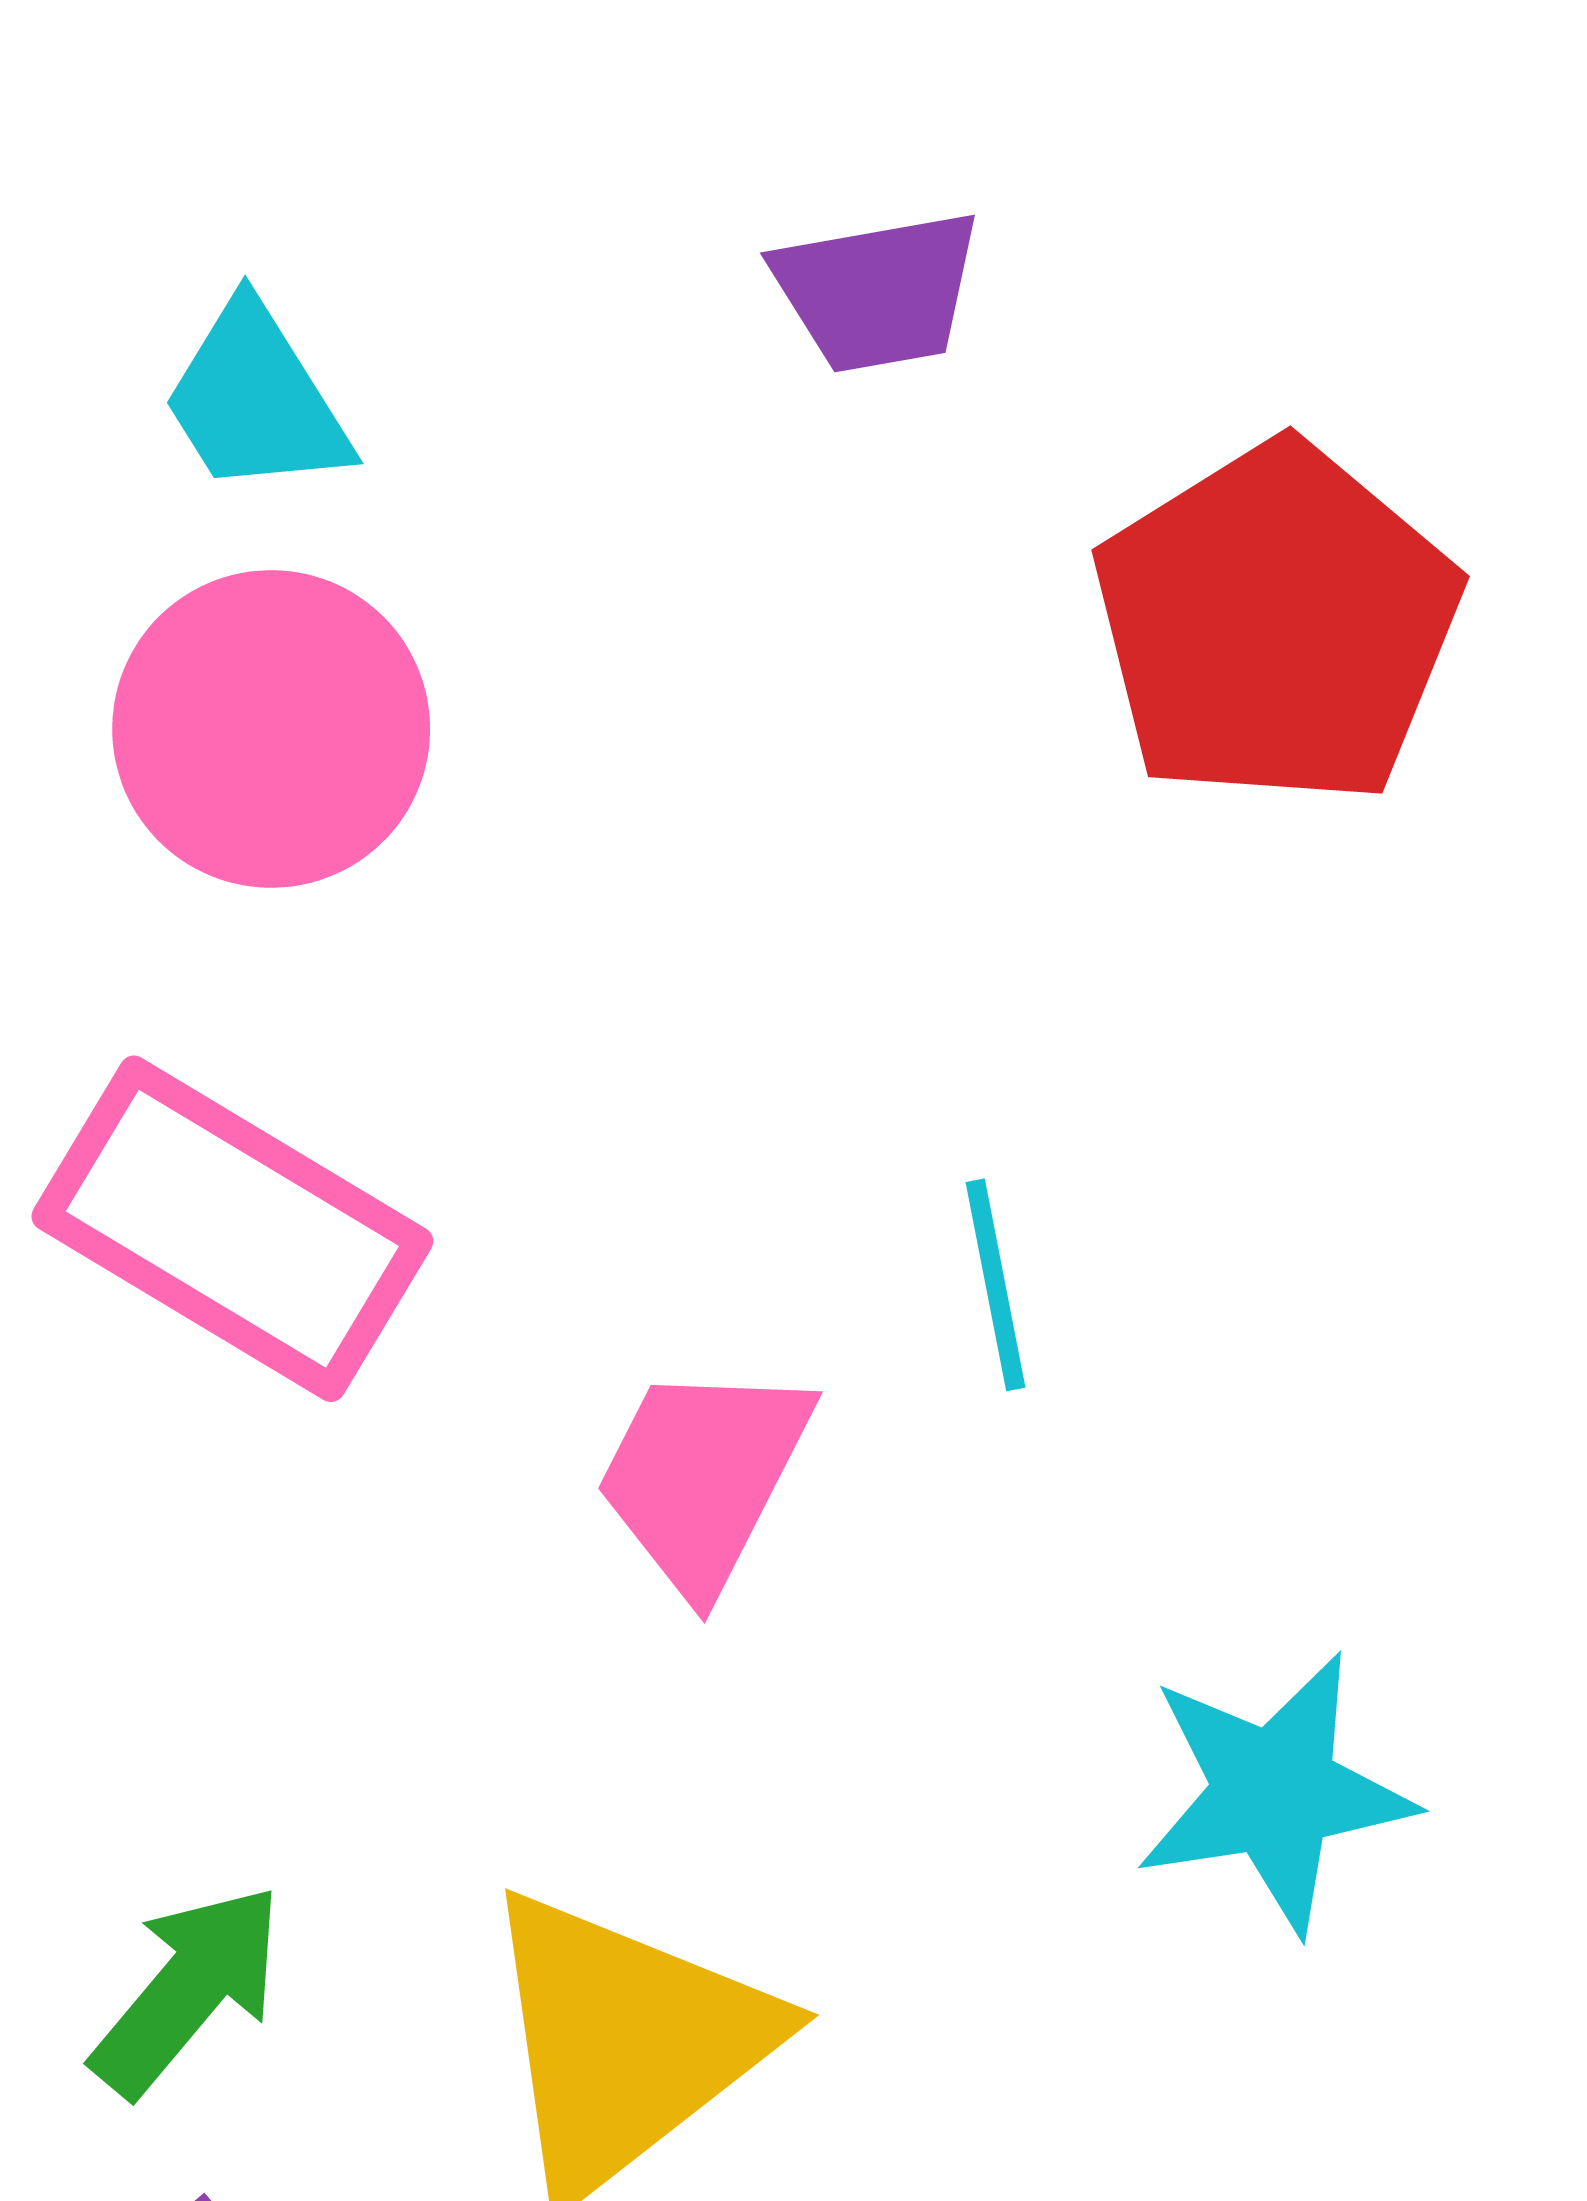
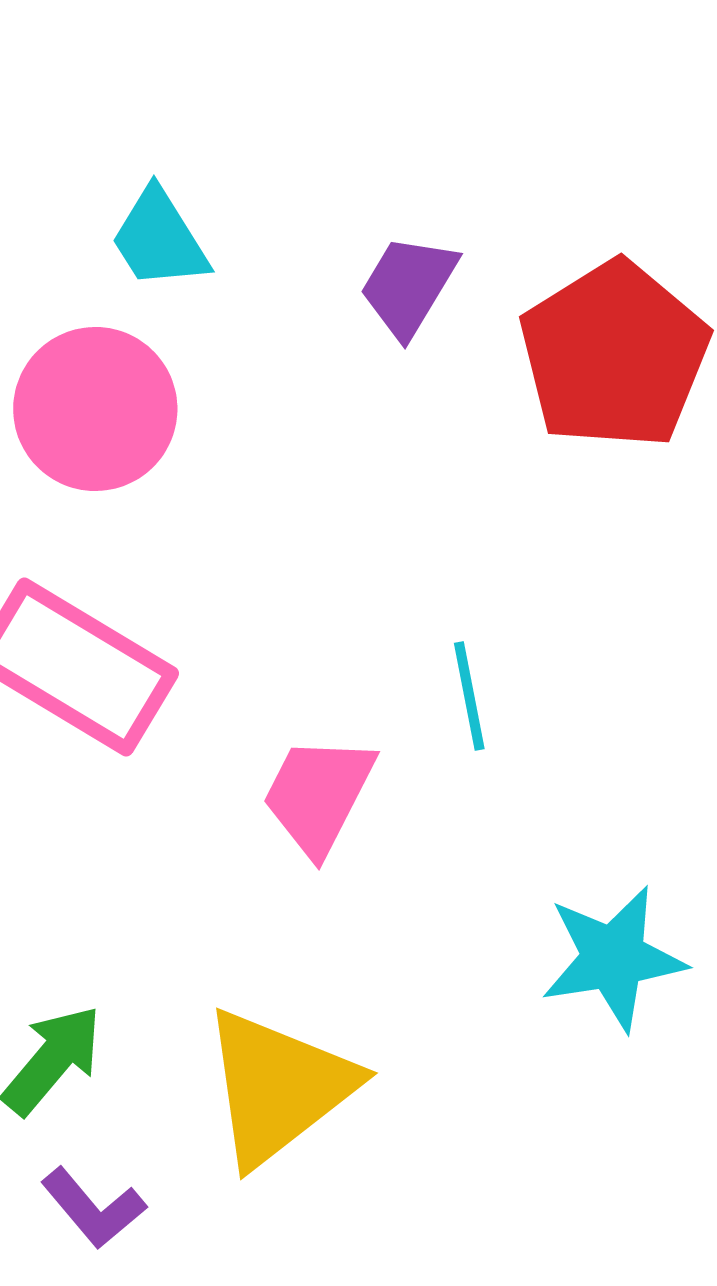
purple trapezoid: (877, 291) -> (408, 286), moved, turned 131
cyan trapezoid: (256, 400) -> (159, 239), moved

